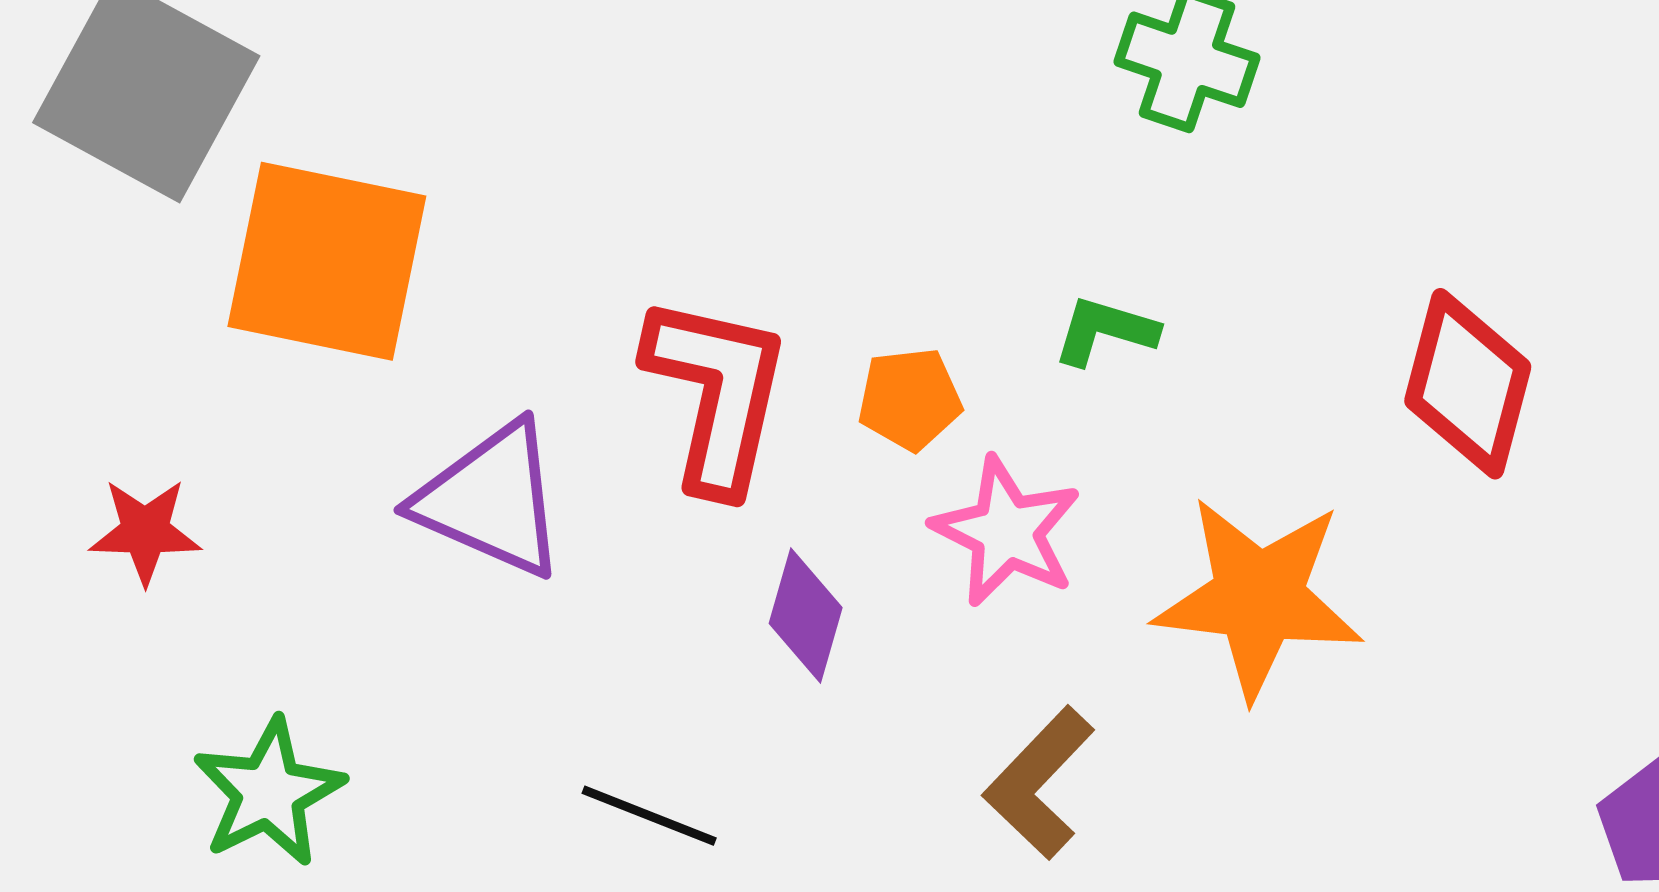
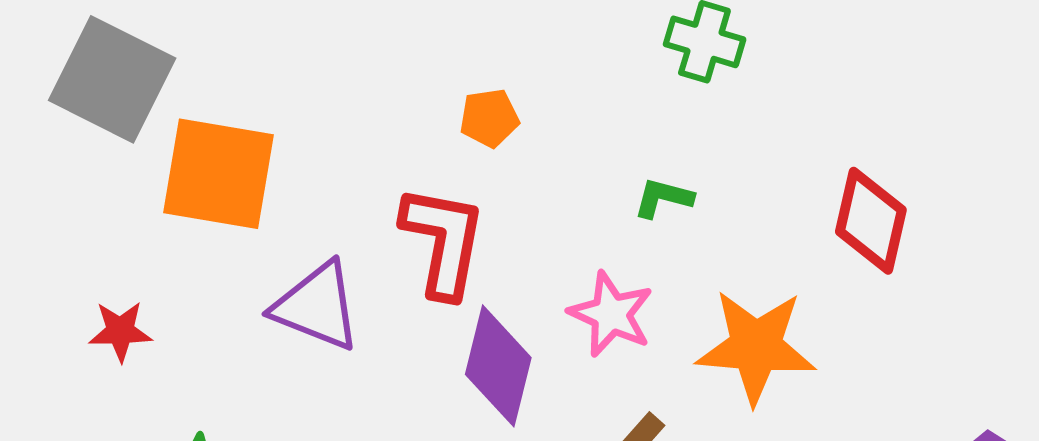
orange pentagon: (910, 399) -> (489, 118), moved
purple diamond: (806, 615) -> (498, 366), size x1.6

